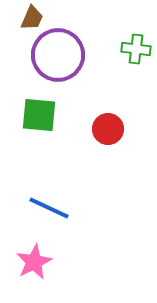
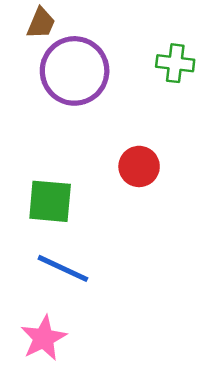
green square: (39, 115) -> (50, 201), moved

